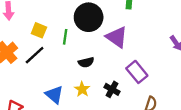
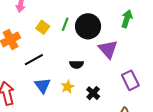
green line: (65, 37) -> (65, 24), moved
black line: (35, 55) -> (34, 60), moved
purple rectangle: (137, 72) -> (130, 80), moved

